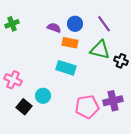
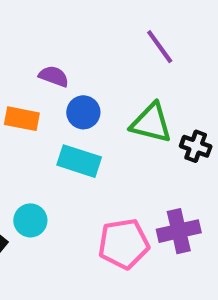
blue circle: (75, 24) -> (83, 112), moved
purple line: (104, 24) -> (160, 47), moved
orange rectangle: (70, 43) -> (22, 119), moved

